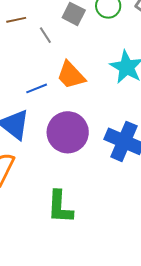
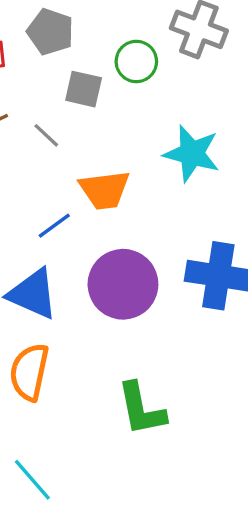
orange trapezoid: (71, 75) -> (104, 190), turned -40

